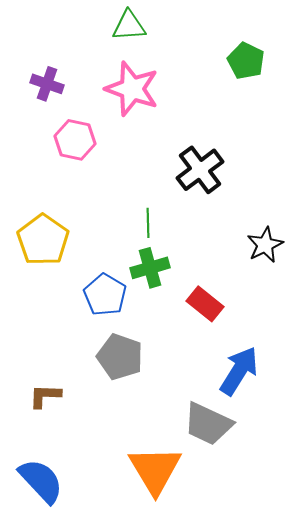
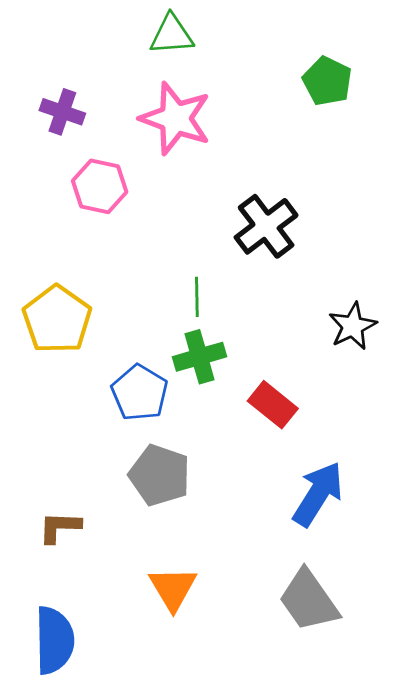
gray trapezoid: (208, 424) -> (309, 600), moved, turned 30
orange triangle: (155, 470) -> (173, 588), moved, size x0.7
blue semicircle: (41, 481) -> (54, 640), turned 42

